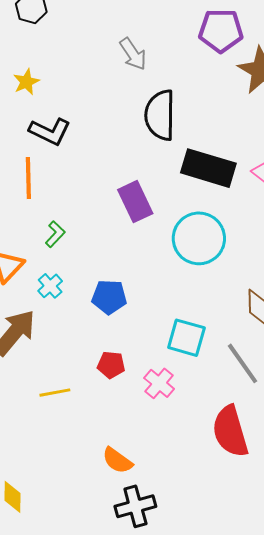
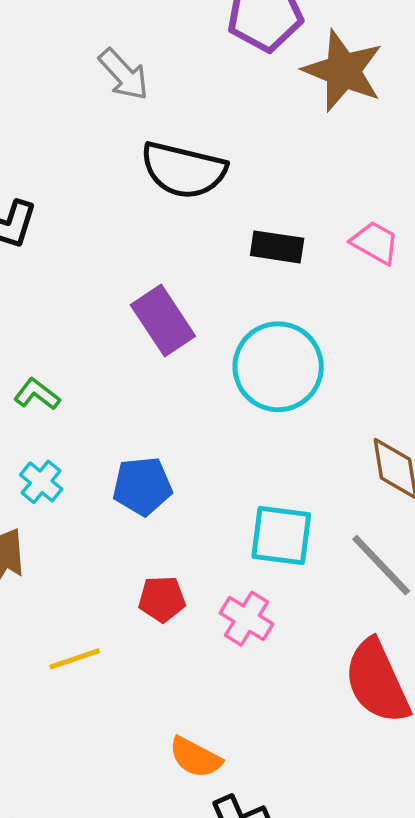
black semicircle: (160, 115) -> (184, 170), turned -69
black rectangle: (208, 168) -> (277, 247), size x0.6
green L-shape: (55, 234) -> (37, 394), turned -88

